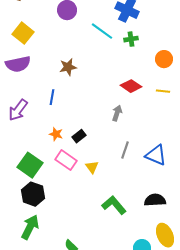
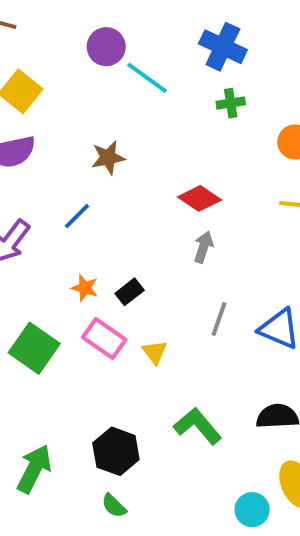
cyan line: (102, 31) -> (147, 78), moved
red diamond: (131, 86) -> (200, 198), moved
blue line: (52, 97) -> (77, 216), turned 35
black hexagon: (33, 194) -> (116, 451), moved

